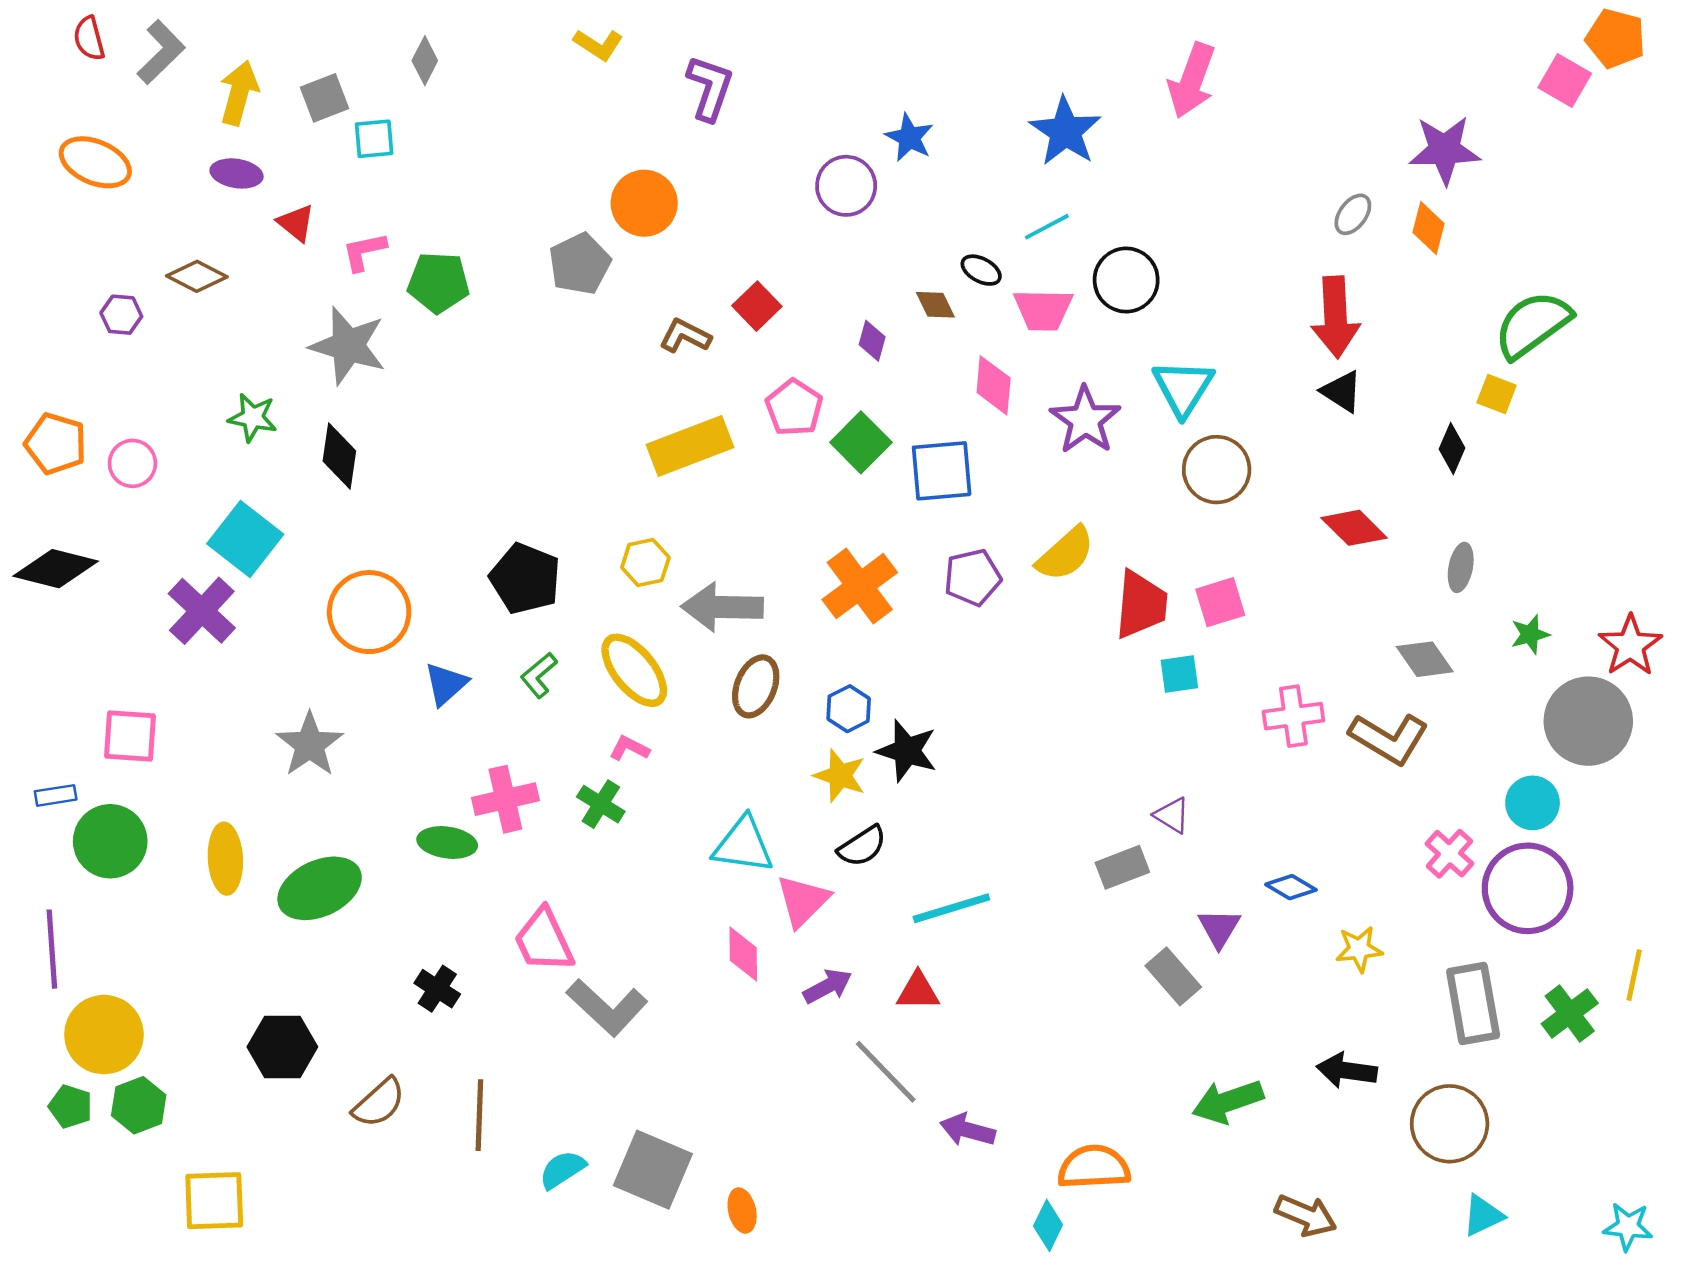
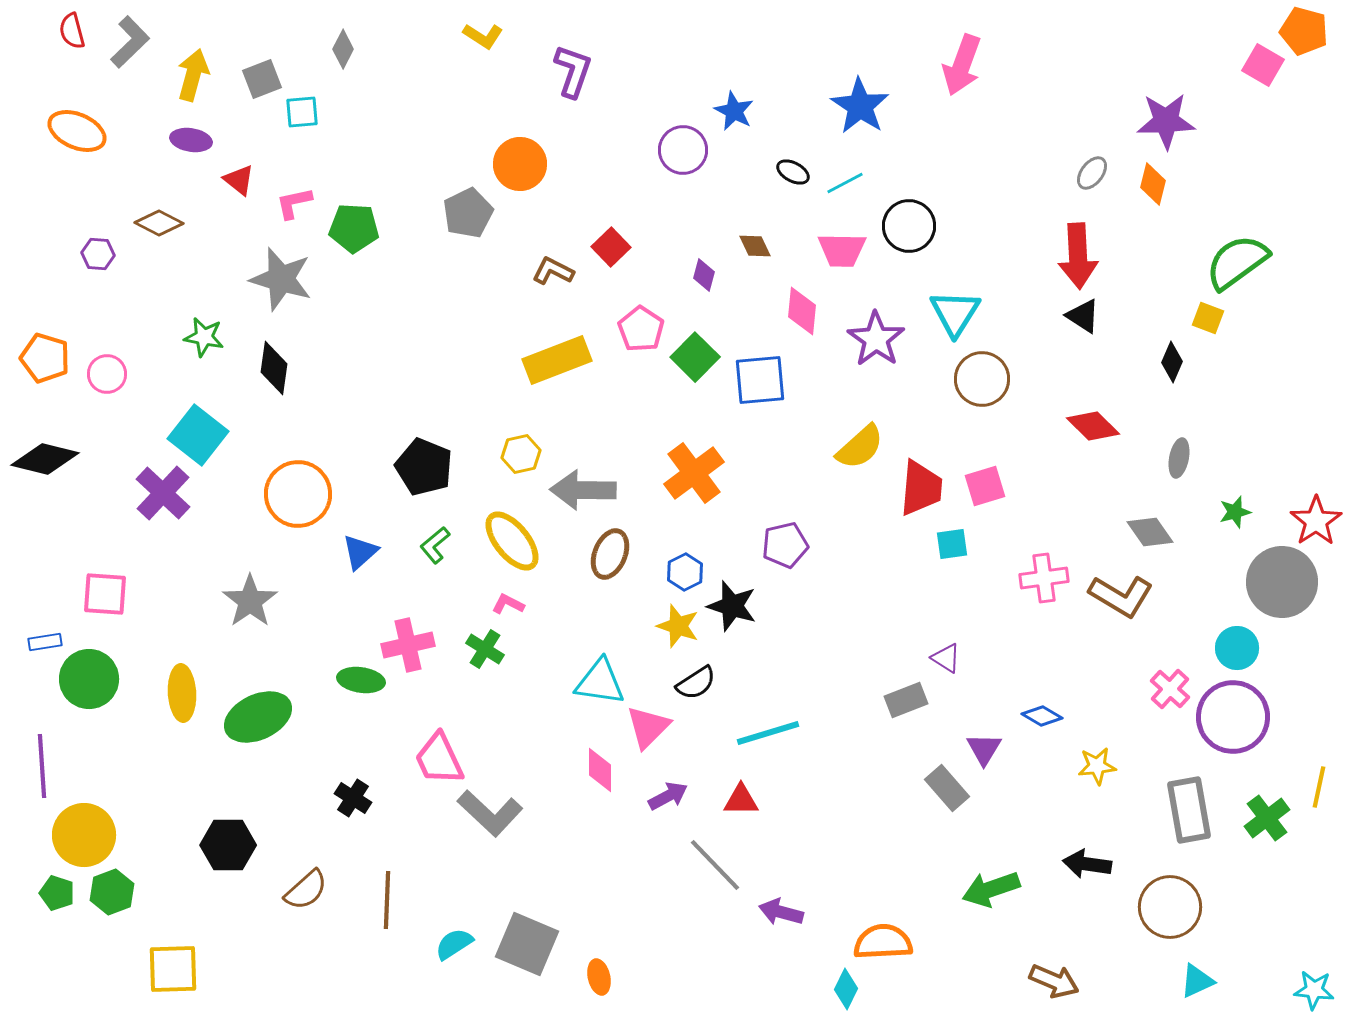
black ellipse: (981, 270) -> (793, 172), moved
purple pentagon: (972, 577) -> (785, 545), moved

